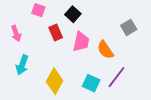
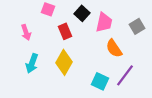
pink trapezoid: (81, 42) -> (104, 22), moved
yellow diamond: (55, 81) -> (64, 62), moved

